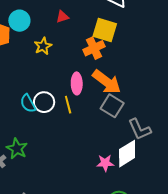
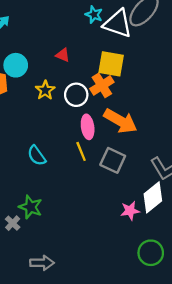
red triangle: (62, 17) -> (63, 55), turned 48
white circle: (44, 102) -> (76, 95), moved
gray square: (112, 106) -> (113, 160), moved

